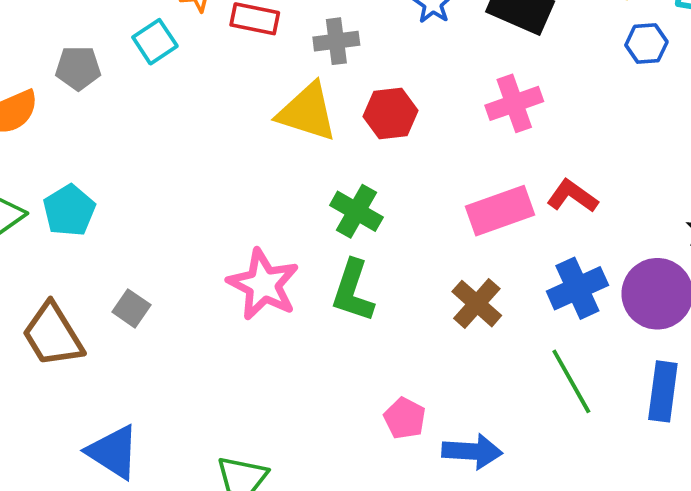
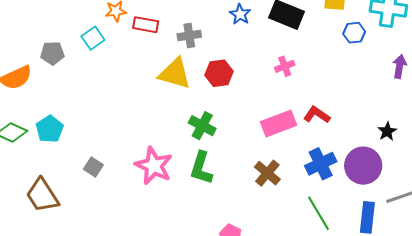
pink cross: (514, 103) -> (285, 66), size x0.7
gray square: (131, 308) -> (93, 167), moved

